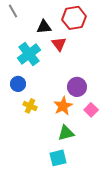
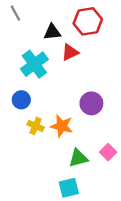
red triangle: (59, 44) -> (70, 52), turned 42
orange star: (63, 106) -> (62, 126), moved, turned -30
pink square: (91, 110) -> (108, 152), moved

